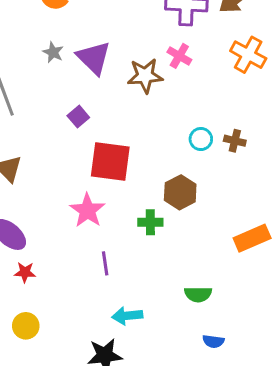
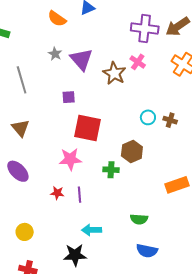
brown star: (145, 76) -> (114, 73), turned 30
purple square: (78, 117) -> (69, 97), turned 32
pink star: (87, 210) -> (70, 159), turned 30
red star: (25, 272) -> (57, 193), moved
blue semicircle: (213, 341) -> (147, 251), size x1.5

